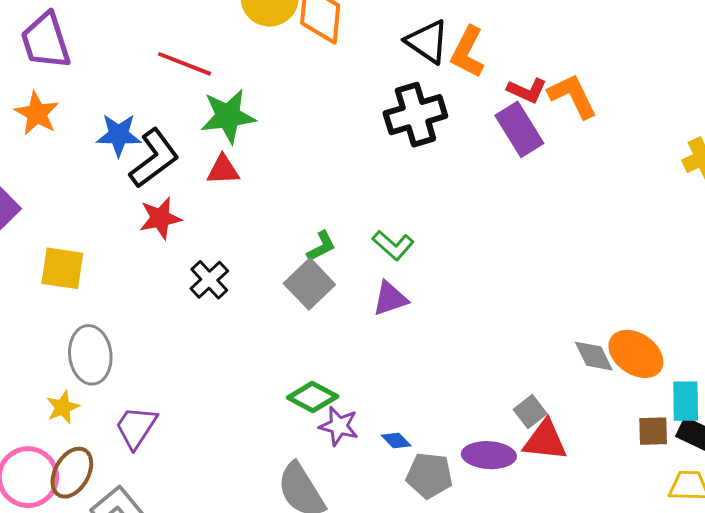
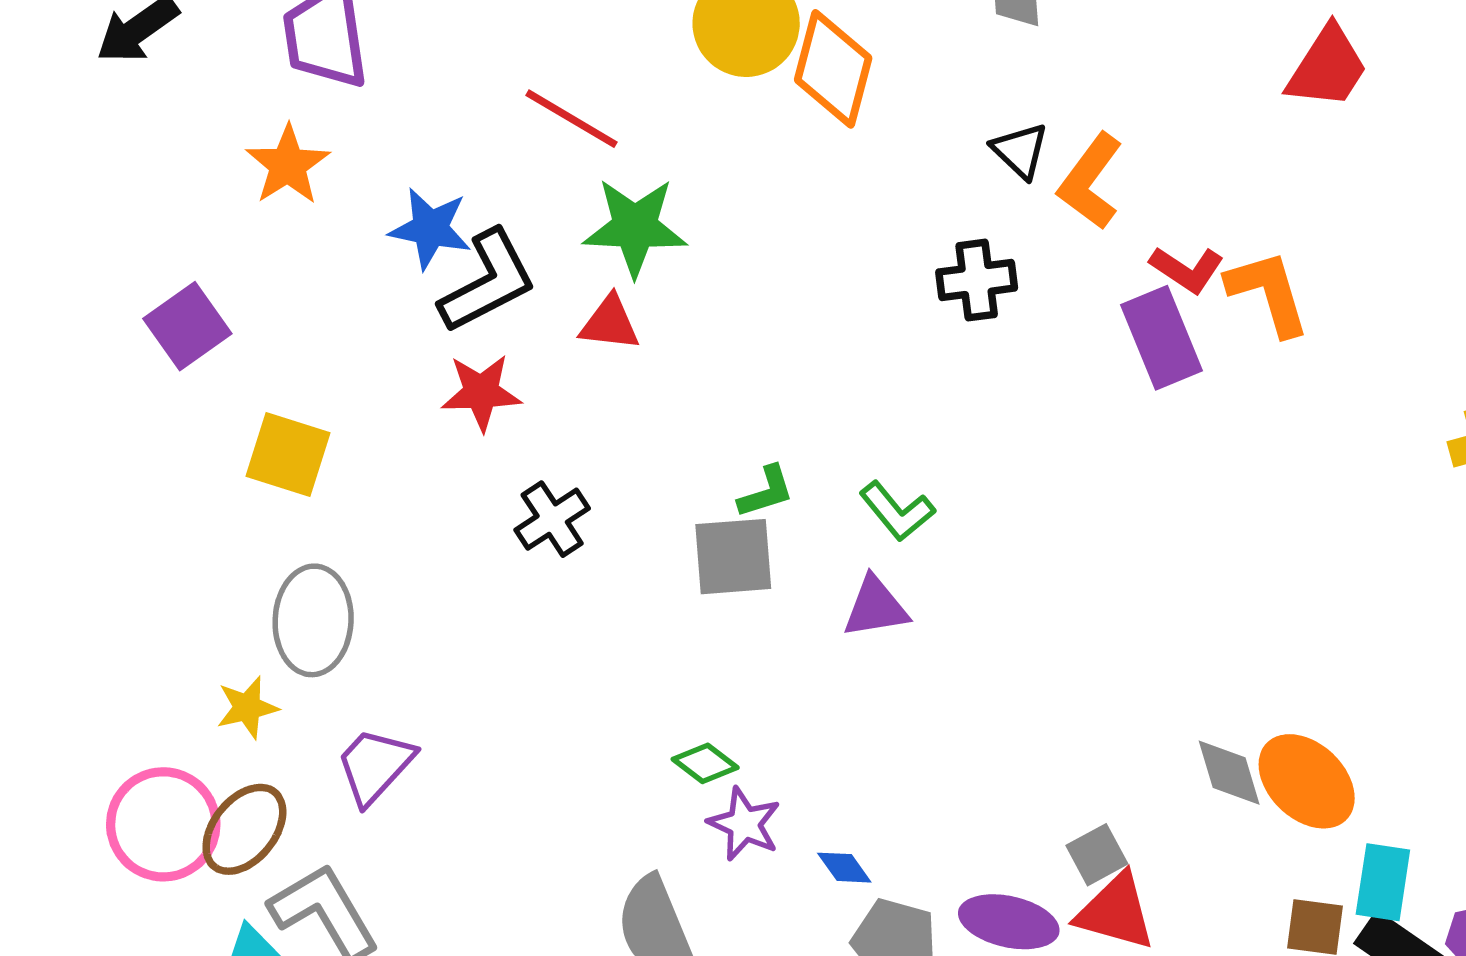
black triangle: (427, 42) -> (1020, 151), size x0.7
black cross: (415, 115) -> (977, 280), size x0.7
gray square: (309, 284) -> (733, 557), turned 30
green diamond: (313, 397) -> (705, 763), size x0.7

